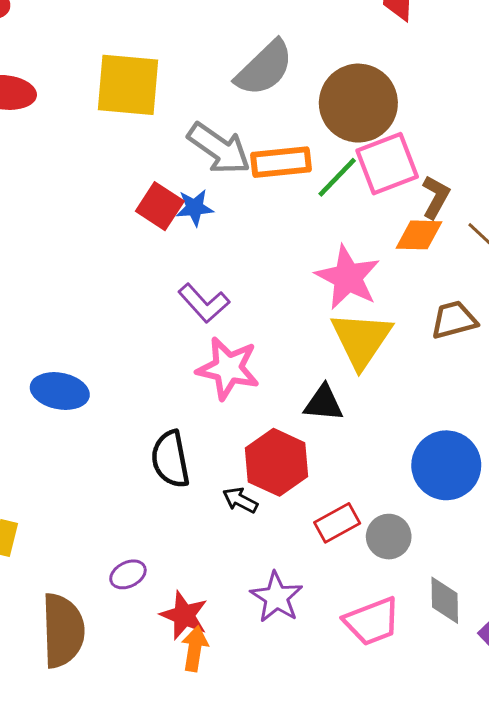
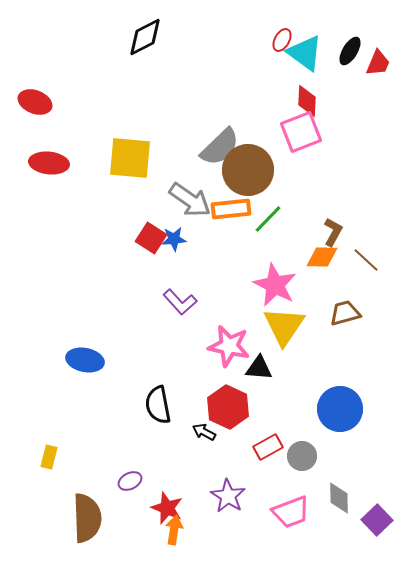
brown circle: (358, 103) -> (248, 170), moved
pink square: (387, 164) -> (301, 132), moved
pink star: (228, 368) -> (229, 346), moved

